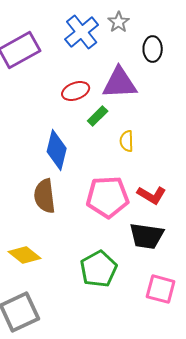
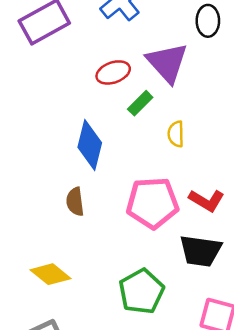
purple triangle: (120, 83) -> (167, 63), turned 51
brown semicircle: (45, 196) -> (75, 202), size x0.7

